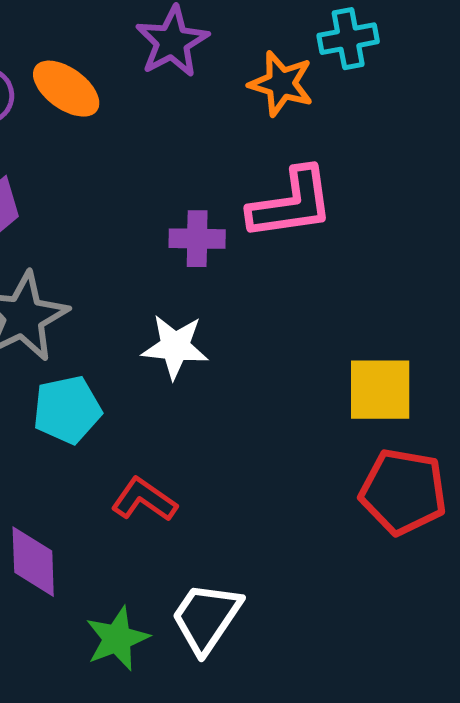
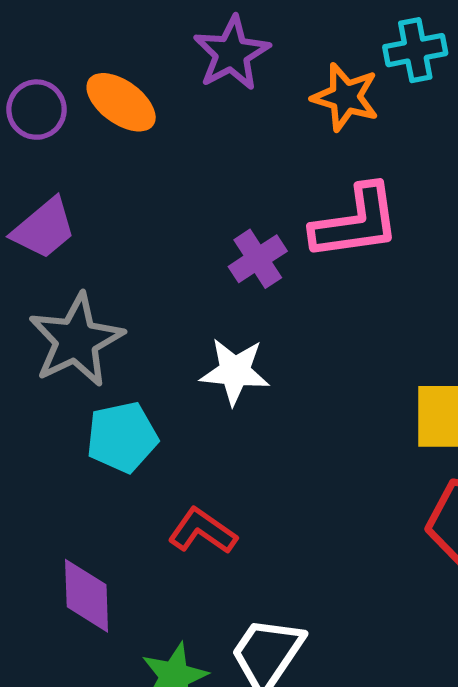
purple cross: (197, 239) -> (258, 259), turned -34

